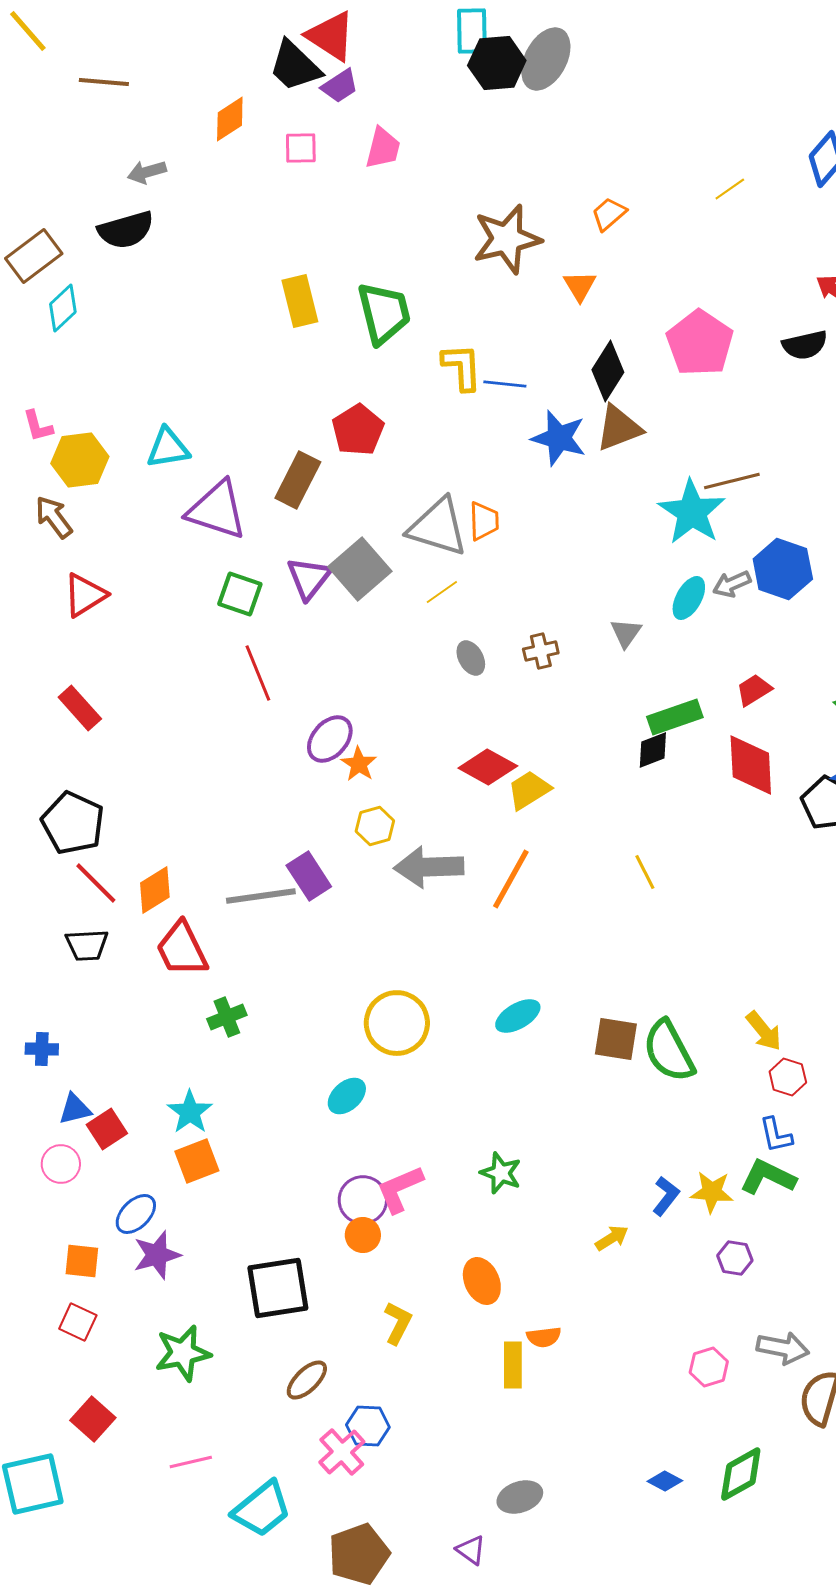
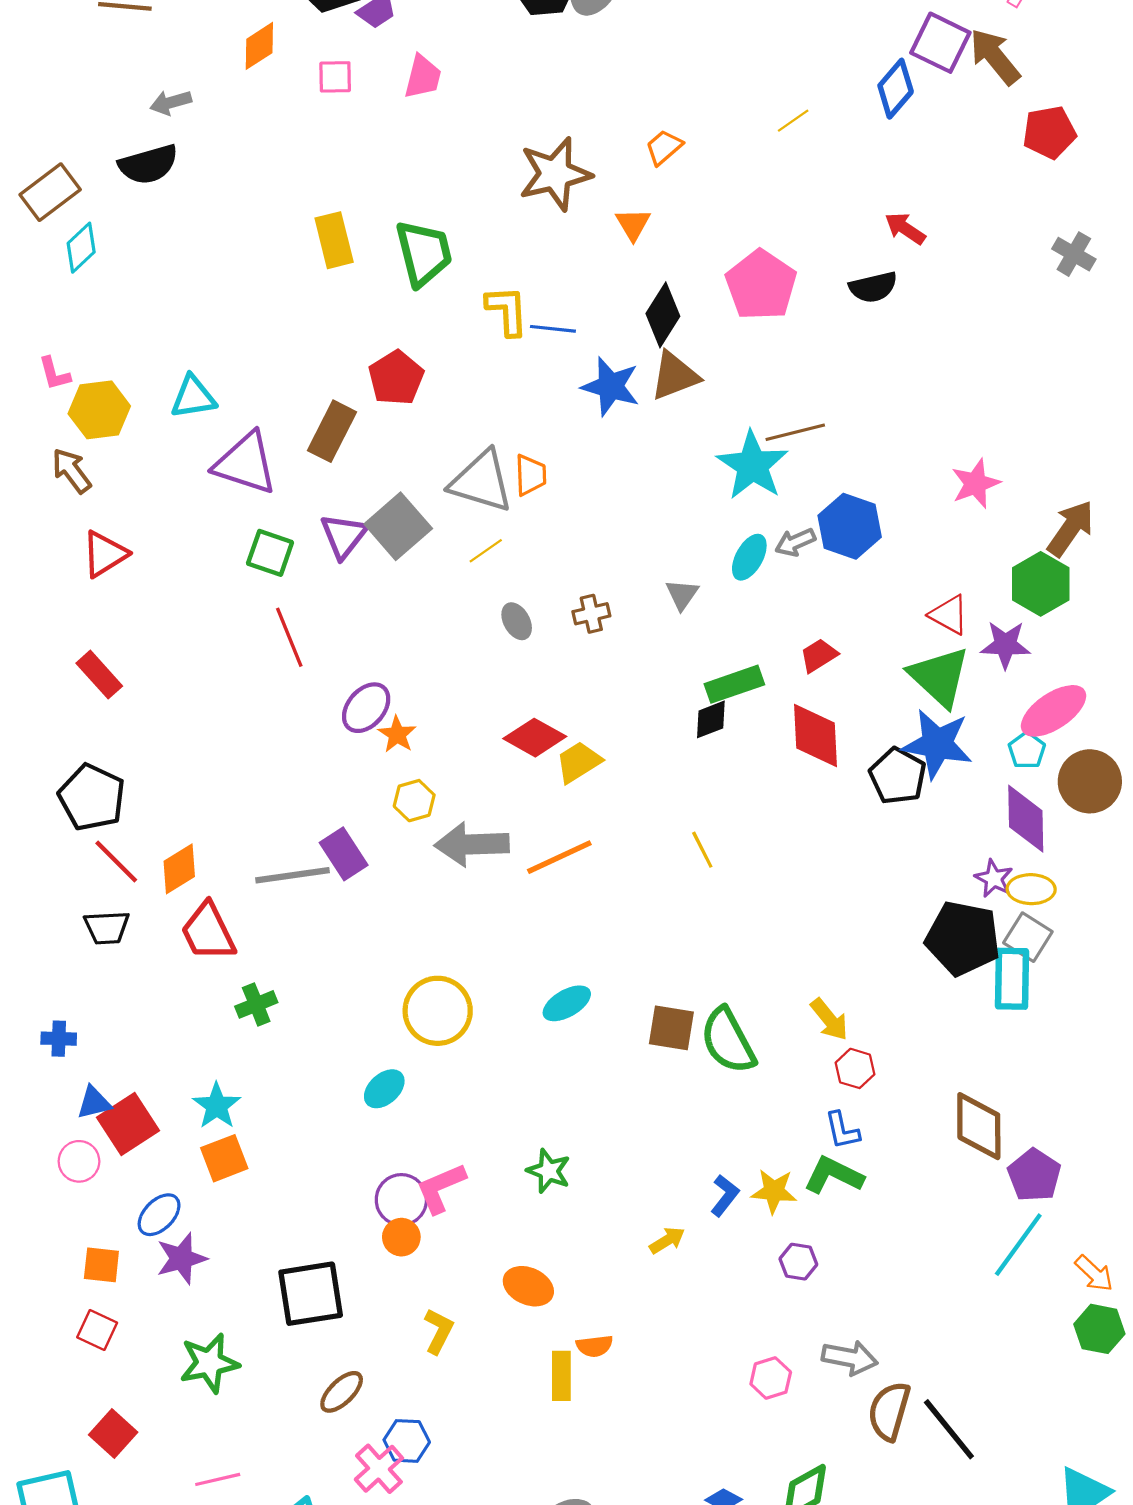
orange line: (511, 879) -> (559, 857), turned 36
red square: (107, 1129) -> (128, 1124), size x1.4
orange ellipse: (482, 1281) -> (528, 1286), turned -42

